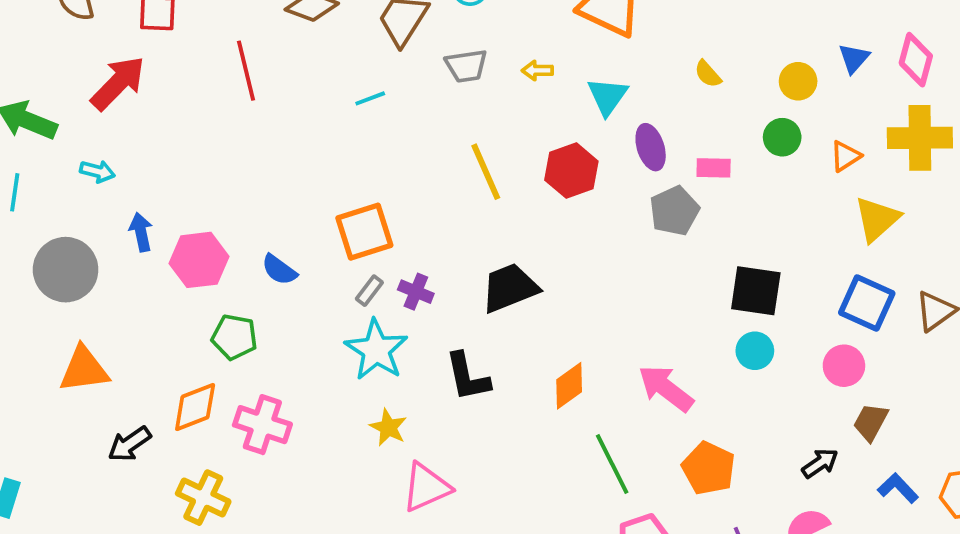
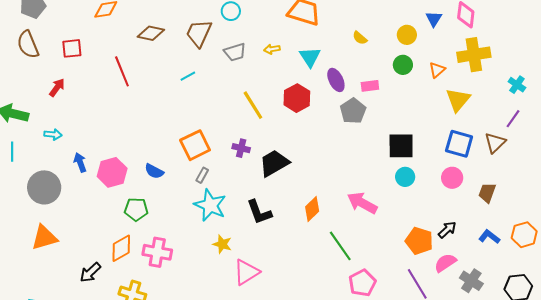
red arrow: (118, 83) -> (57, 87), size x0.6
purple cross: (416, 292) -> (241, 148), moved
orange triangle: (84, 369) -> (44, 237), moved
brown trapezoid: (871, 422) -> (487, 193), moved
orange pentagon: (709, 468) -> (419, 241), moved

